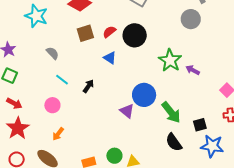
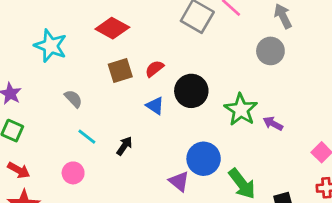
black circle: (135, 35) -> (191, 91), moved

